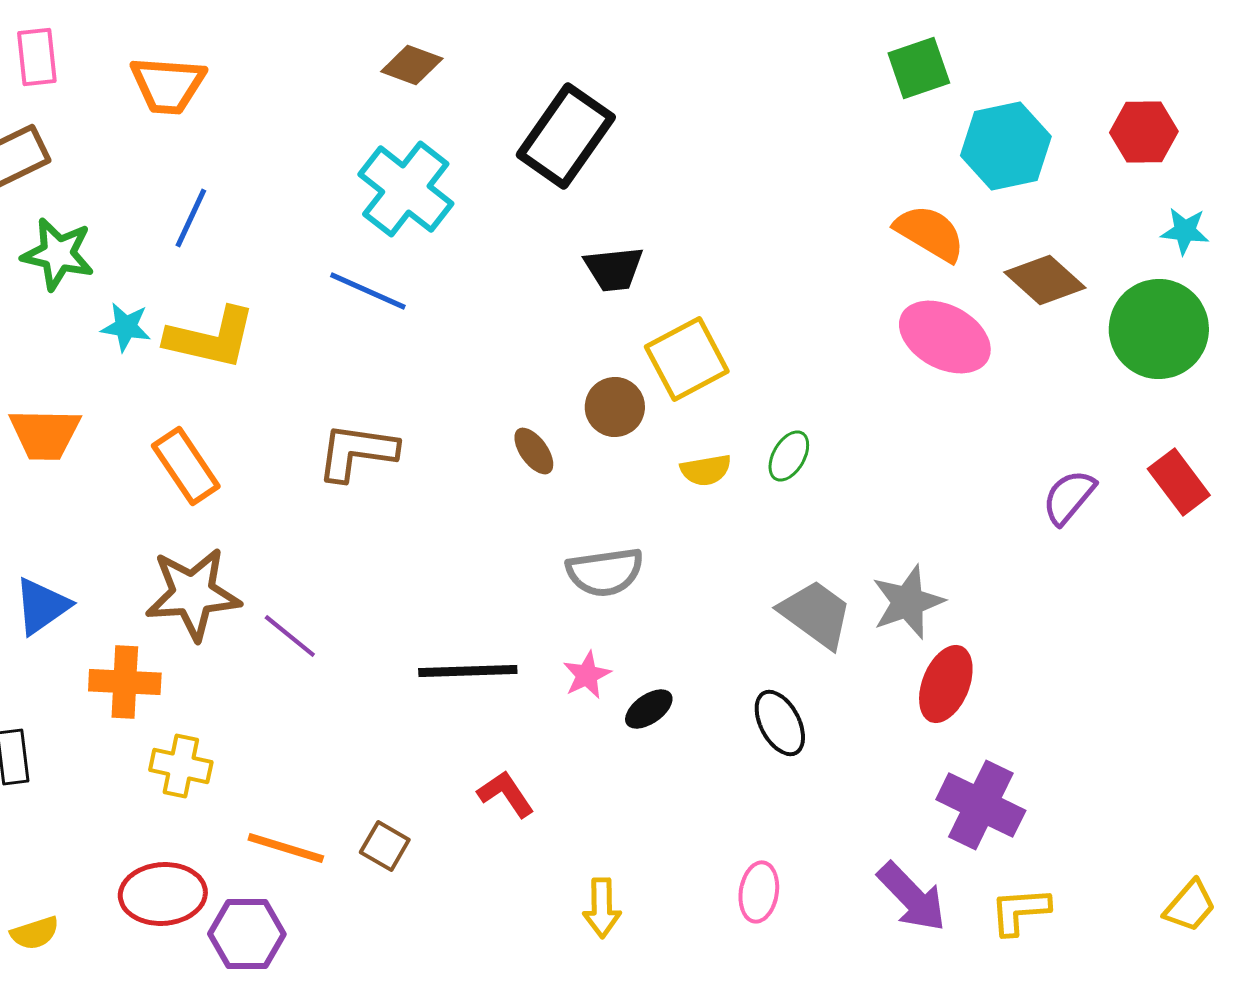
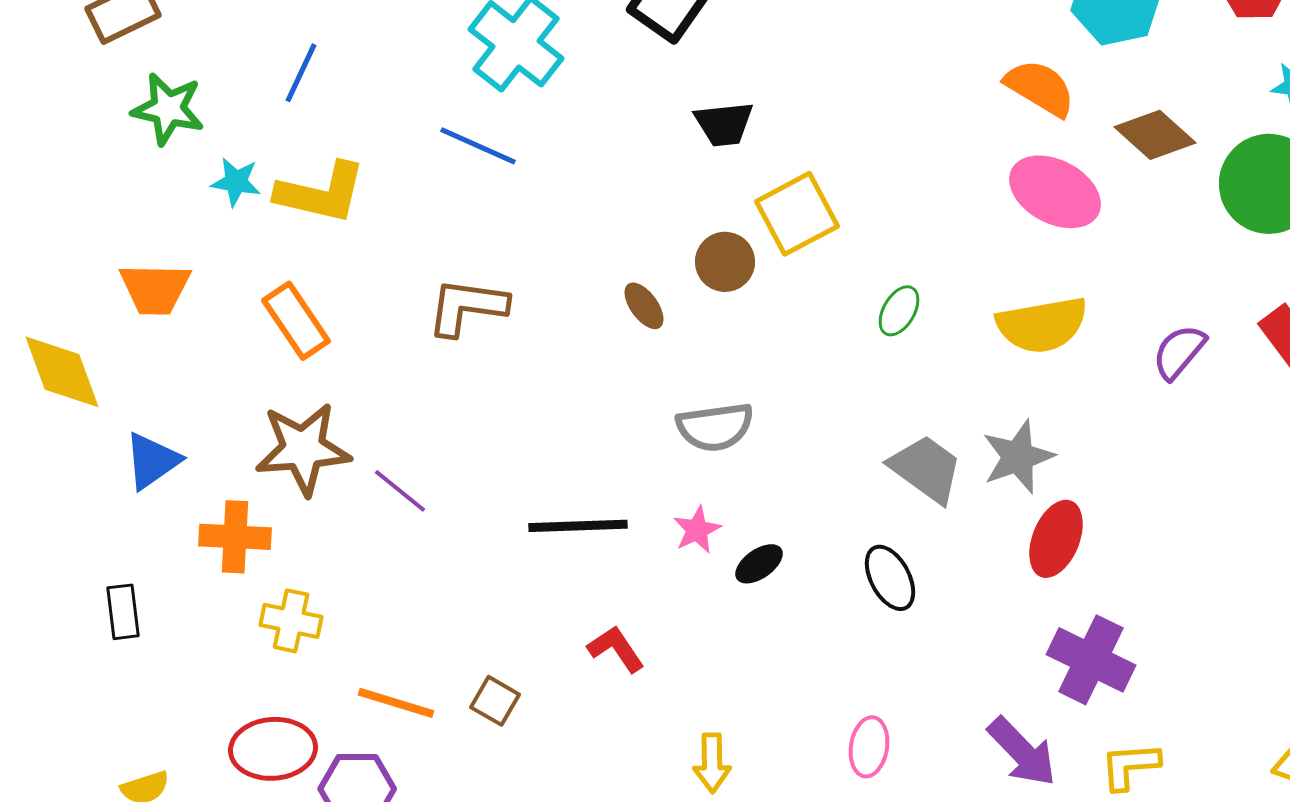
yellow semicircle: (706, 470) -> (1042, 325), moved, size x1.8

